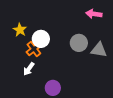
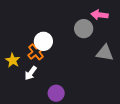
yellow star: (20, 30) -> (13, 60), moved
gray circle: (79, 43) -> (84, 29), moved

